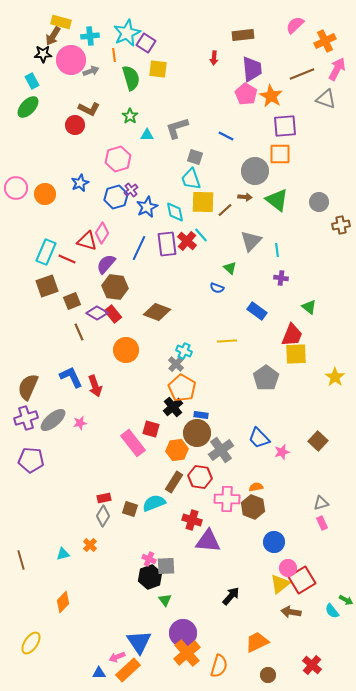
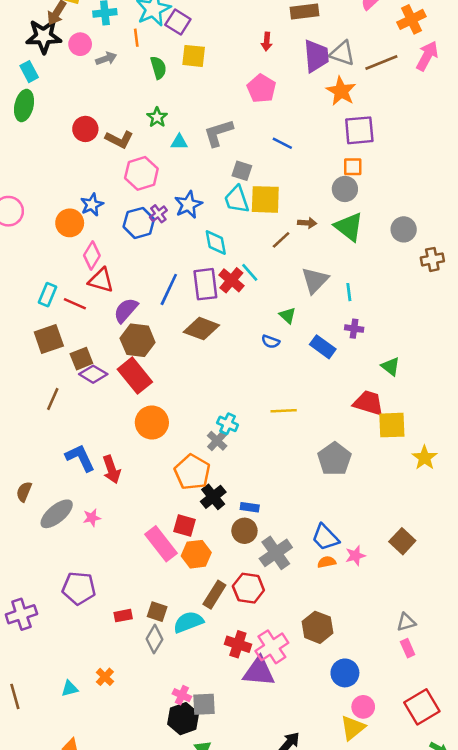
black star: (43, 54) -> (44, 36), size x1.5
pink circle: (71, 60) -> (80, 44), size x0.6
green semicircle: (131, 78) -> (158, 68), size x0.7
pink pentagon: (246, 94) -> (261, 89), moved
gray triangle: (326, 99) -> (342, 53), moved
green ellipse: (28, 107) -> (24, 105), turned -30
brown L-shape: (89, 109) -> (119, 139), moved
orange square: (280, 154) -> (353, 167), size x0.7
gray circle: (255, 171) -> (345, 189), moved, size x0.7
orange circle: (45, 194) -> (70, 223), moved
yellow square: (203, 202) -> (265, 199), moved
blue star: (147, 207) -> (188, 205), moved
pink diamond: (102, 233) -> (92, 256), moved
cyan rectangle: (46, 252) -> (48, 295), size x0.7
blue rectangle: (257, 311) -> (323, 347), moved
brown diamond: (157, 312) -> (201, 329), moved
purple diamond: (97, 313) -> (93, 374), moved
red rectangle: (113, 314) -> (135, 376), size x1.5
brown line: (79, 332) -> (53, 399), moved, turned 48
red trapezoid: (292, 335) -> (368, 403), turned -95
yellow square: (296, 354) -> (392, 425), moved
brown semicircle: (28, 387) -> (24, 492), moved, size x0.6
orange pentagon: (182, 388) -> (192, 472), moved
purple cross: (26, 418) -> (21, 614), moved
brown circle: (197, 433) -> (244, 531), size x0.7
orange hexagon: (177, 450) -> (196, 554), moved
purple pentagon: (31, 460) -> (79, 588), moved
orange semicircle: (256, 487) -> (327, 562), moved
pink cross: (227, 499) -> (272, 647), moved, turned -35
brown square: (130, 509) -> (157, 612), moved
gray diamond: (103, 516) -> (154, 639), moved
red square: (302, 580) -> (422, 707), moved

